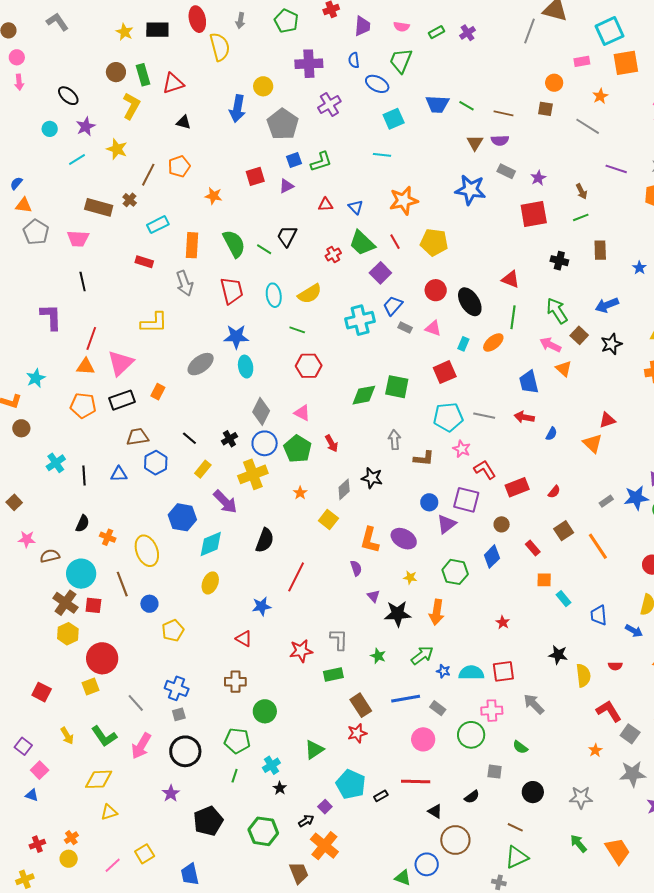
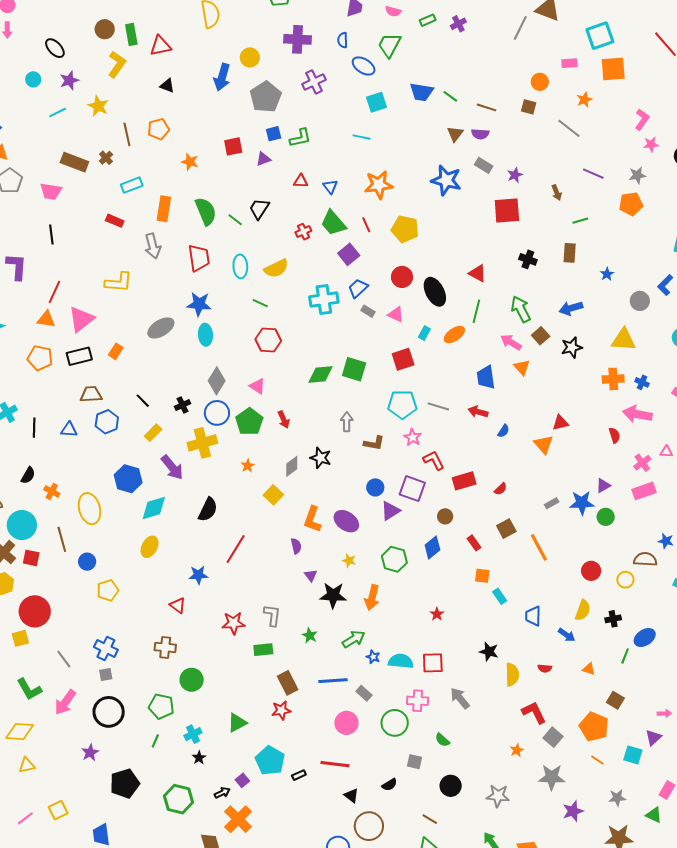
brown line: (148, 175) -> (127, 134), turned -45
green line: (581, 217) -> (580, 221), moved

